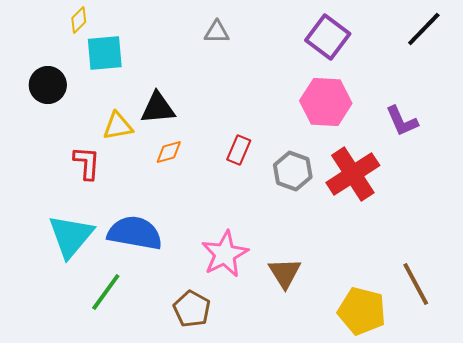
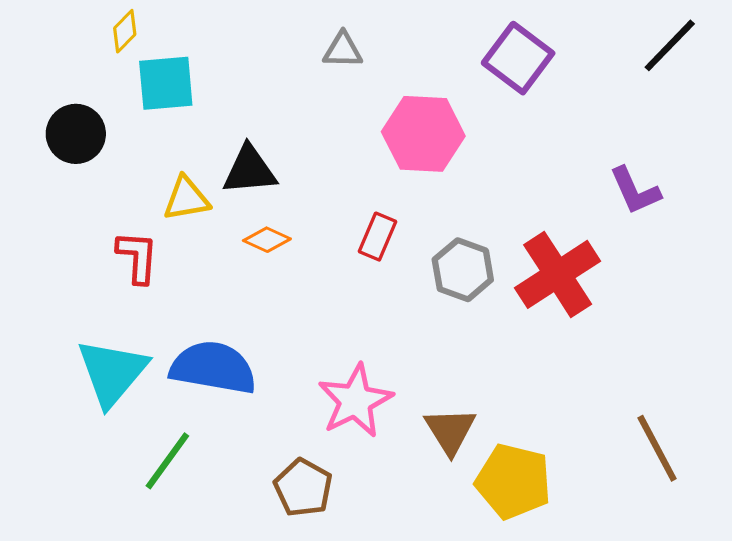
pink hexagon: (326, 102) -> (423, 134), moved
orange diamond: (169, 152) -> (267, 240), turned 40
yellow pentagon: (362, 311) -> (513, 481), moved

